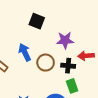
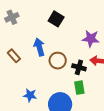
purple star: (65, 40) -> (91, 39), moved

